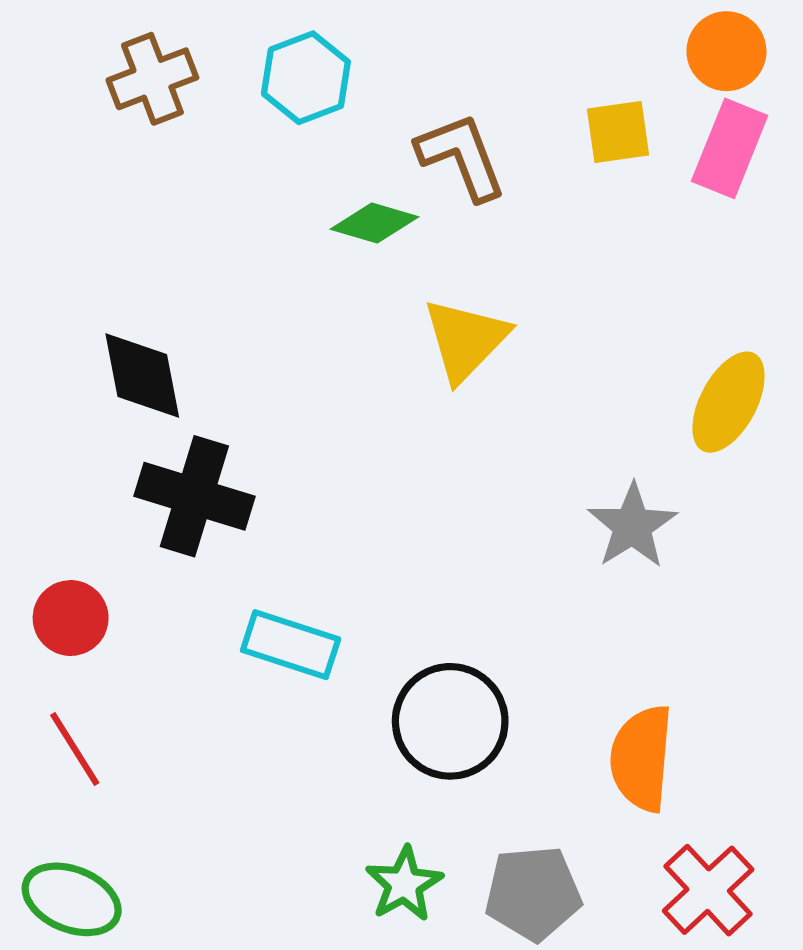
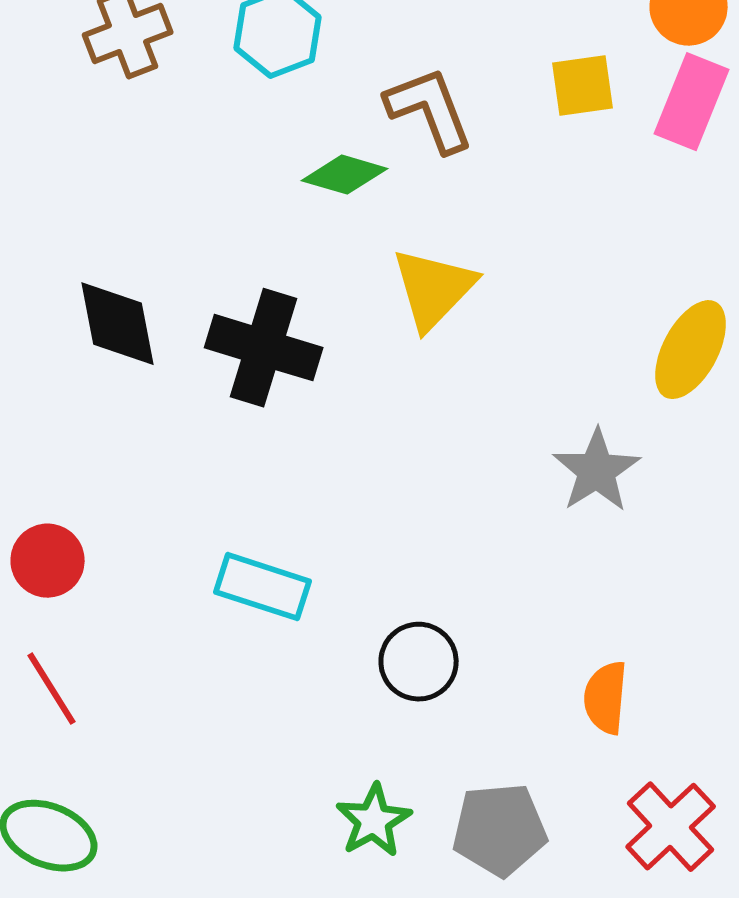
black cross: (194, 496) -> (264, 348), moved
black circle: (450, 721) -> (419, 662), size x0.7
orange semicircle: (642, 758) -> (606, 698), size x0.7

